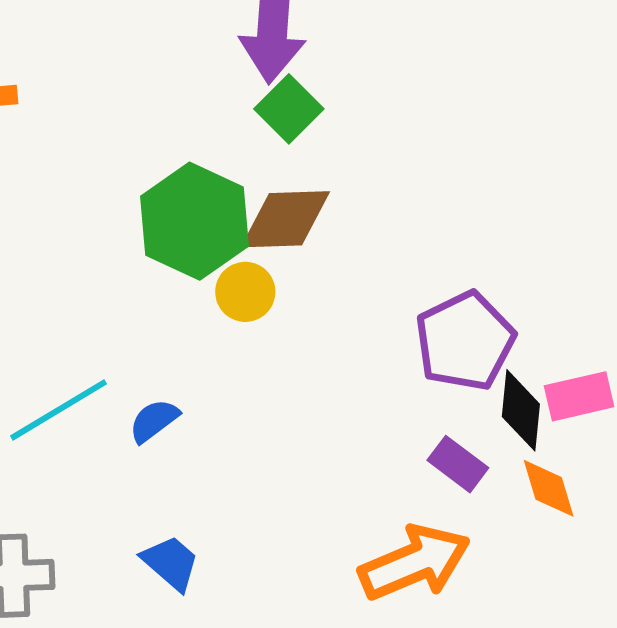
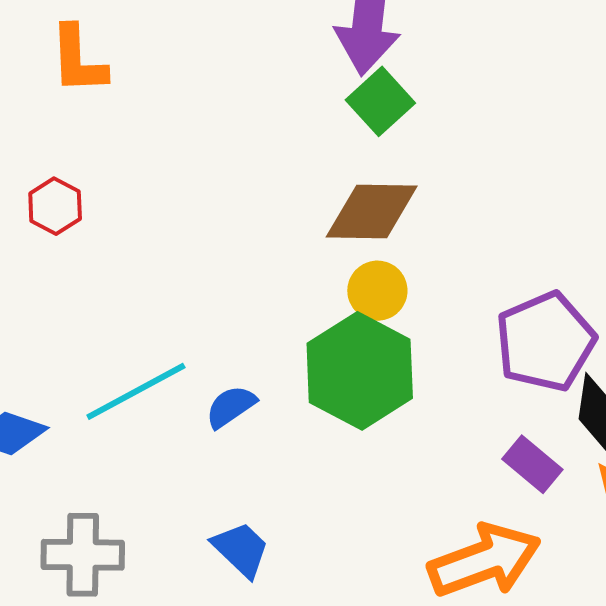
green hexagon: (195, 221) -> (360, 371), moved
yellow circle: (245, 292) -> (377, 291), moved

